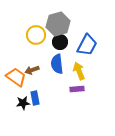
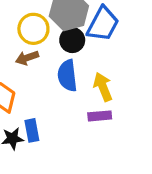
blue trapezoid: (87, 45) -> (103, 24), moved
brown arrow: (32, 70) -> (27, 58), moved

